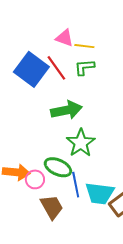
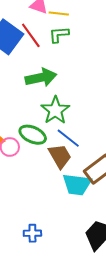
blue line: (76, 185) -> (68, 138), moved, turned -40
cyan trapezoid: (100, 193) -> (77, 185), moved
brown trapezoid: (52, 207) -> (60, 156), moved

